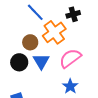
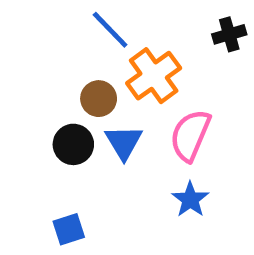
black cross: (73, 14) -> (229, 34), moved
pink semicircle: (70, 58) -> (190, 135), turned -30

